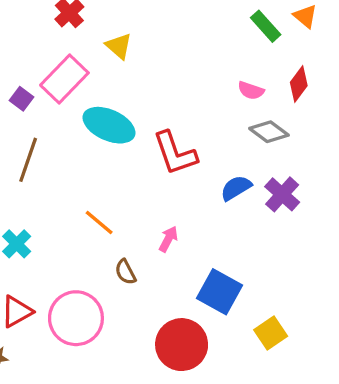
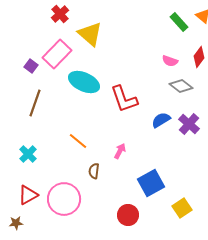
yellow triangle: (119, 46) -> (90, 34), size x1.5
brown semicircle: (125, 272) -> (94, 171), turned 35
blue square: (219, 292) -> (151, 183), turned 32
red circle: (182, 345) -> (128, 215), size x0.7

